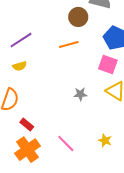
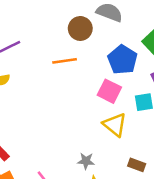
gray star: (80, 94) -> (86, 161), moved

